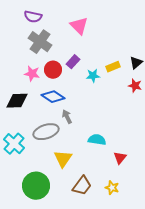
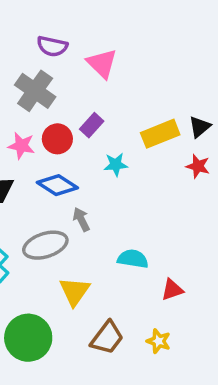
purple semicircle: (33, 17) -> (52, 46), moved
yellow rectangle: (113, 67) -> (160, 134), size x1.5
cyan star: (93, 76) -> (116, 165), moved
red triangle: (120, 158) -> (172, 290), turned 32

